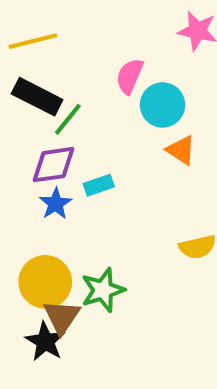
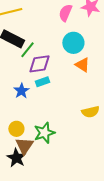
pink semicircle: (130, 76) -> (65, 13), moved
purple diamond: (53, 165) -> (39, 64), moved
yellow circle: (45, 282) -> (16, 129), size x0.6

